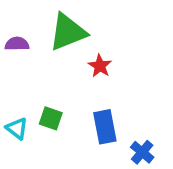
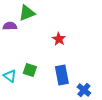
green triangle: (68, 32) -> (27, 13), moved, size x0.7

